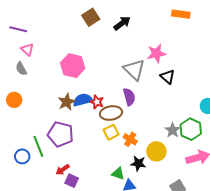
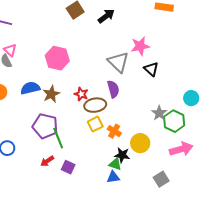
pink triangle: (27, 49) -> (10, 50), moved
blue semicircle: (83, 100) -> (30, 88), moved
gray star: (173, 130) -> (159, 113), moved
green line: (38, 146) -> (58, 138), moved
green triangle: (118, 174) -> (115, 164), moved
purple square: (72, 181) -> (68, 167), moved

